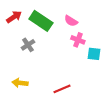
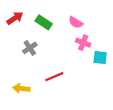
green rectangle: (41, 21) -> (44, 22), size x0.7
red line: (62, 89) -> (54, 77), moved

